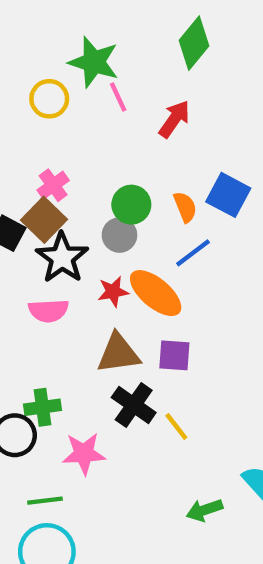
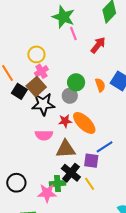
yellow circle: (49, 99) -> (36, 54), moved
blue line: (193, 253) -> (105, 147), moved
black star: (62, 258) -> (43, 104), turned 30
pink semicircle: (48, 311) -> (44, 135), moved
purple square: (174, 355) -> (91, 161), moved
green cross: (43, 407) -> (57, 184), moved

